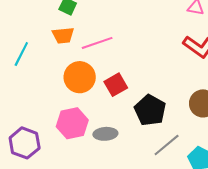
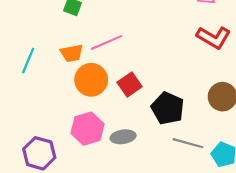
orange trapezoid: (63, 35) -> (72, 53), moved
gray line: (167, 145) -> (188, 143), turned 60

